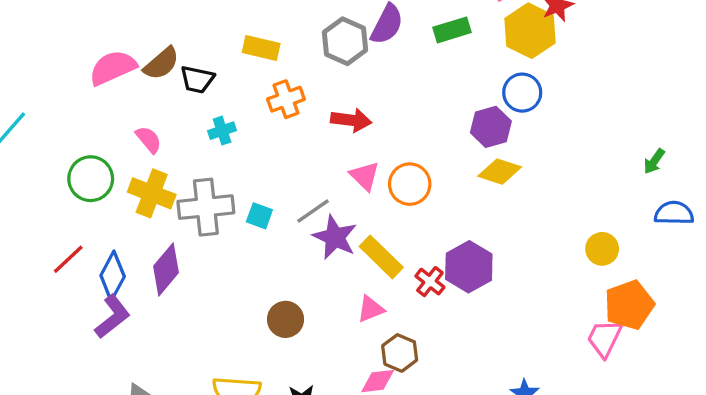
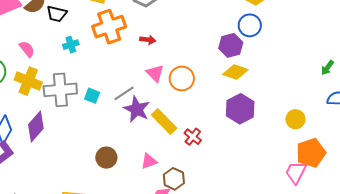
orange cross: (286, 99) -> (109, 27), size x1.5
red arrow: (351, 120) -> (148, 40), size x0.7
purple hexagon: (469, 267) -> (240, 109), moved
pink triangle: (371, 309) -> (149, 161), moved

